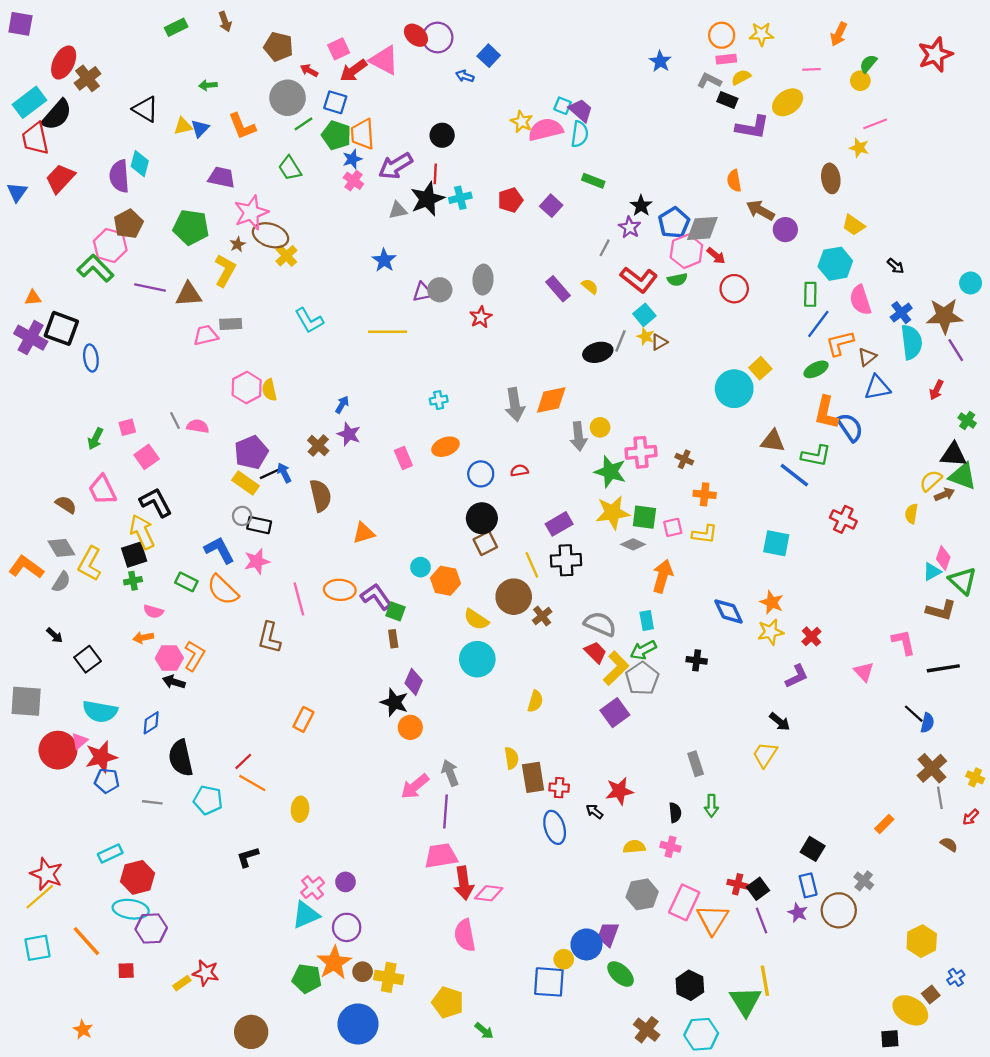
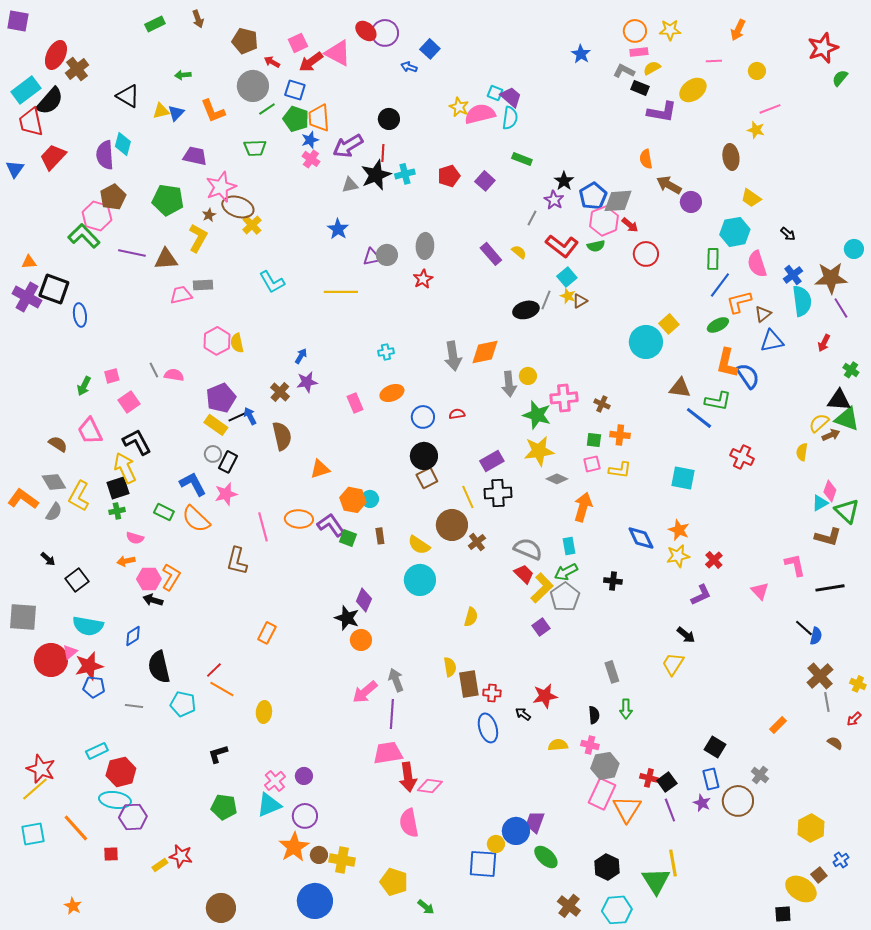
green semicircle: (868, 64) -> (840, 78), moved
green trapezoid: (290, 168) -> (255, 148), turned -60
purple star: (349, 434) -> (307, 382), turned -30
green square: (644, 517) -> (594, 440), moved, size x0.7
black rectangle: (259, 525) -> (228, 462), turned -75
orange hexagon: (446, 581) -> (353, 500), moved
brown rectangle: (393, 639) -> (380, 536), moved
purple square: (615, 713) -> (541, 627), size x0.7
gray hexagon: (642, 894) -> (605, 766), moved
green pentagon: (307, 979) -> (224, 807), moved

